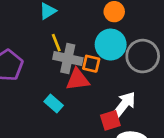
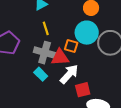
gray cross: (68, 59) -> (45, 53), moved
white arrow: (124, 105) -> (69, 74), moved

